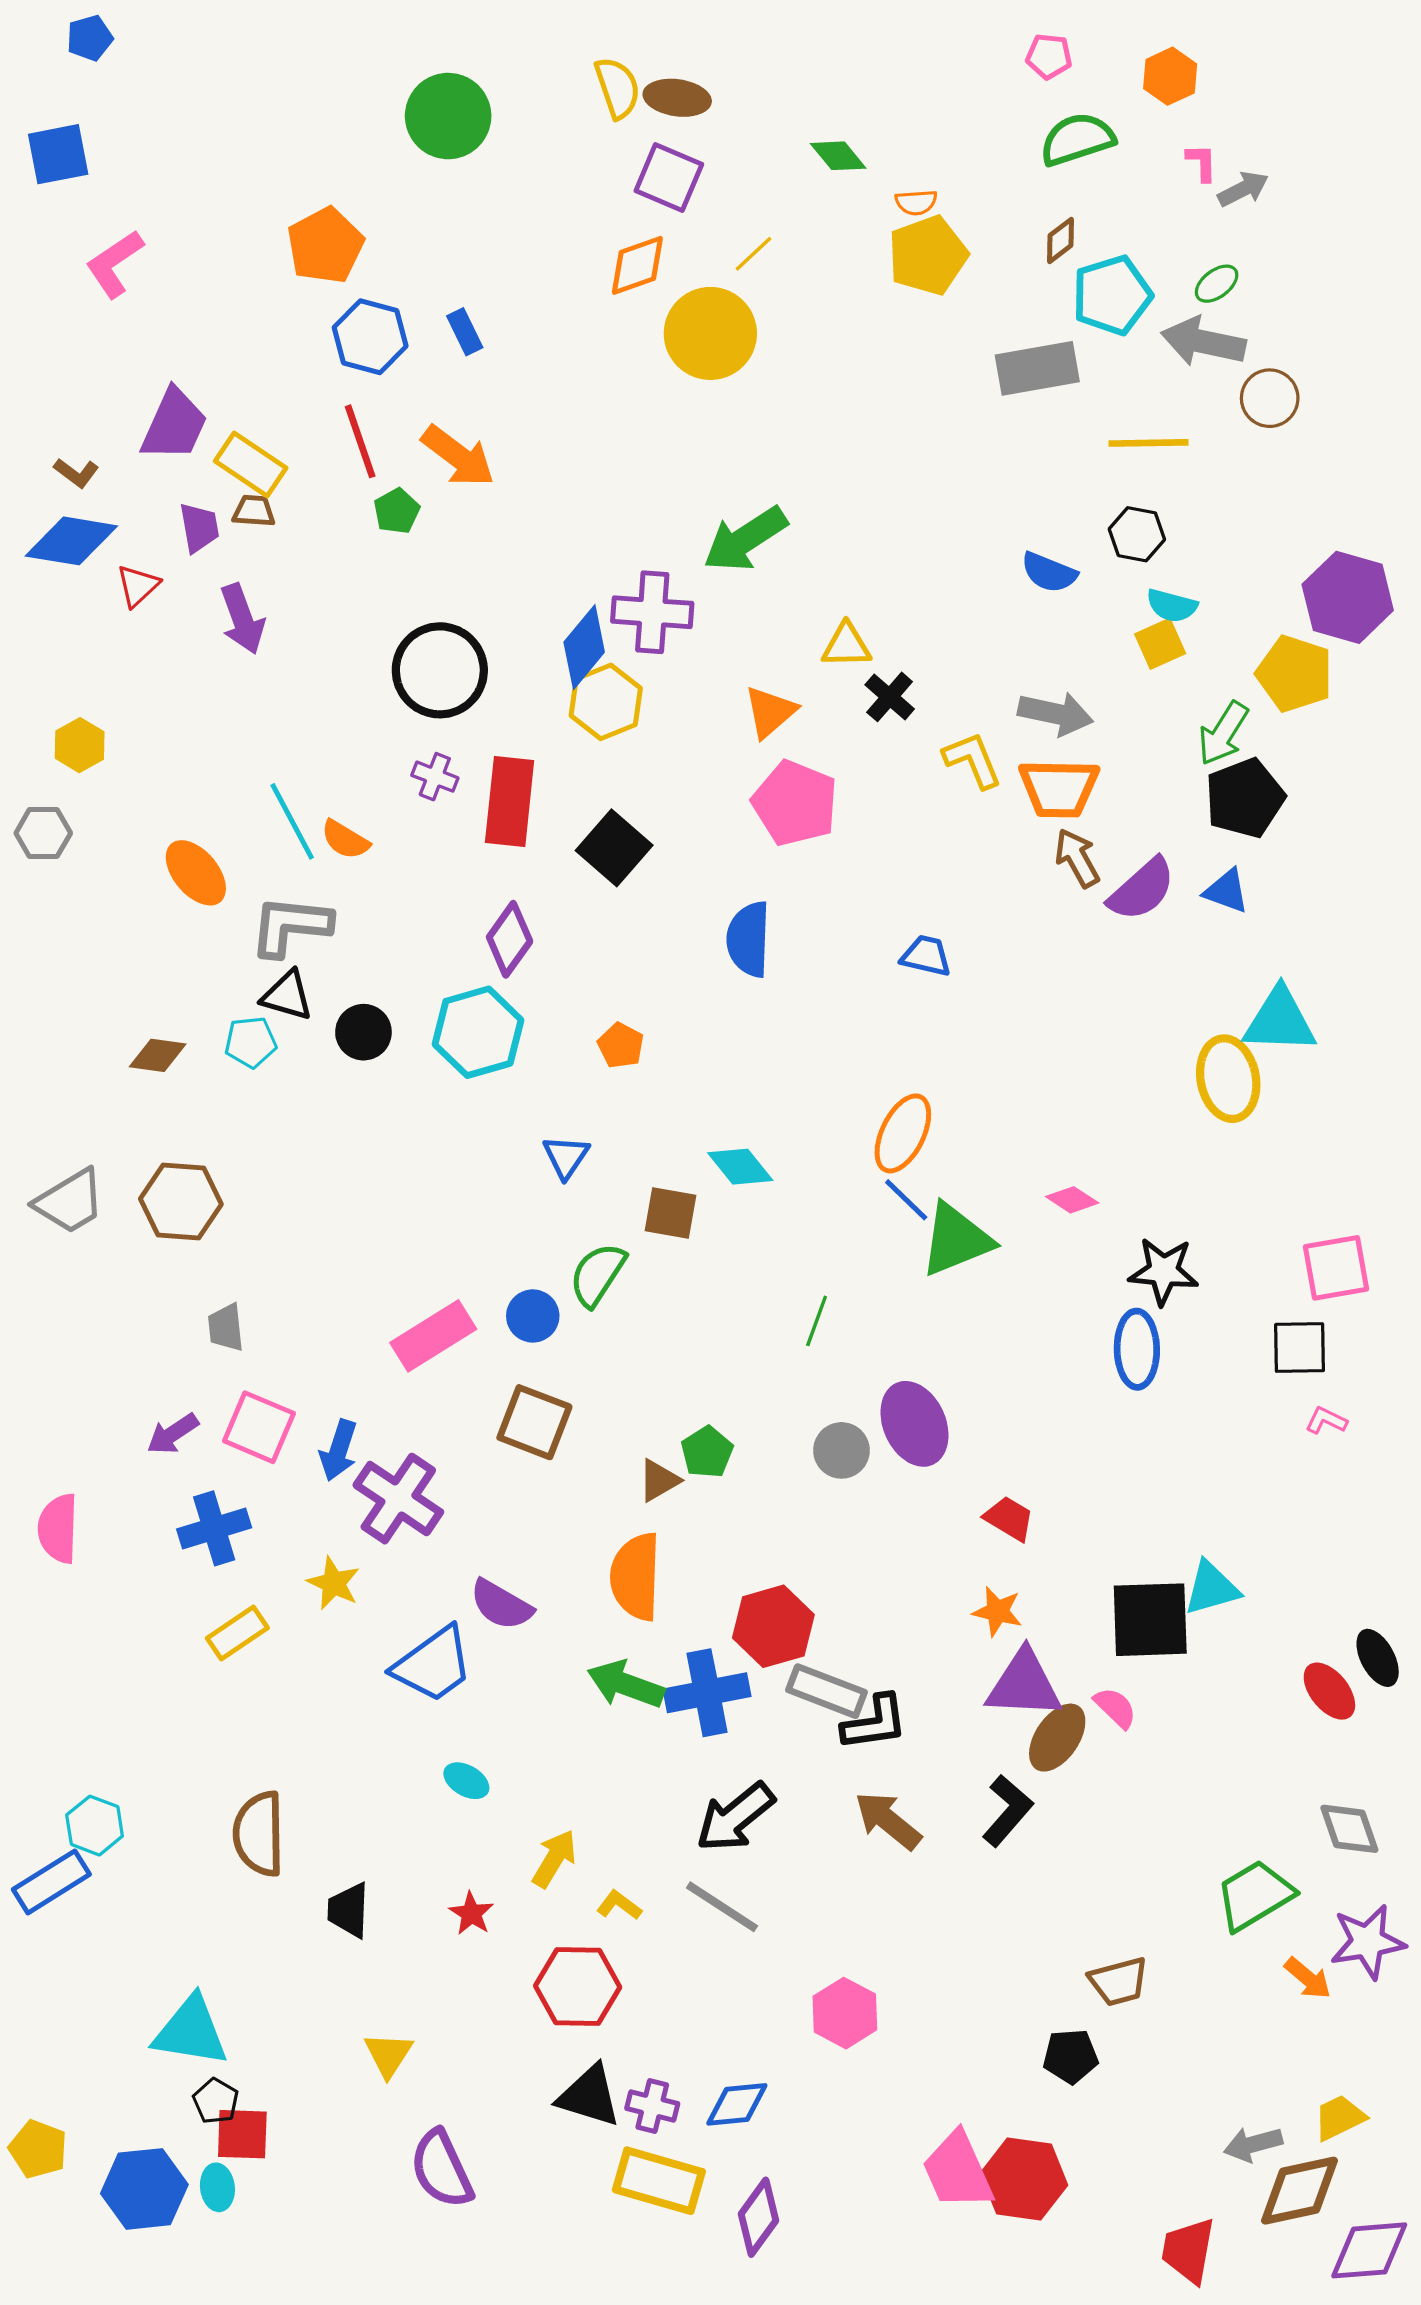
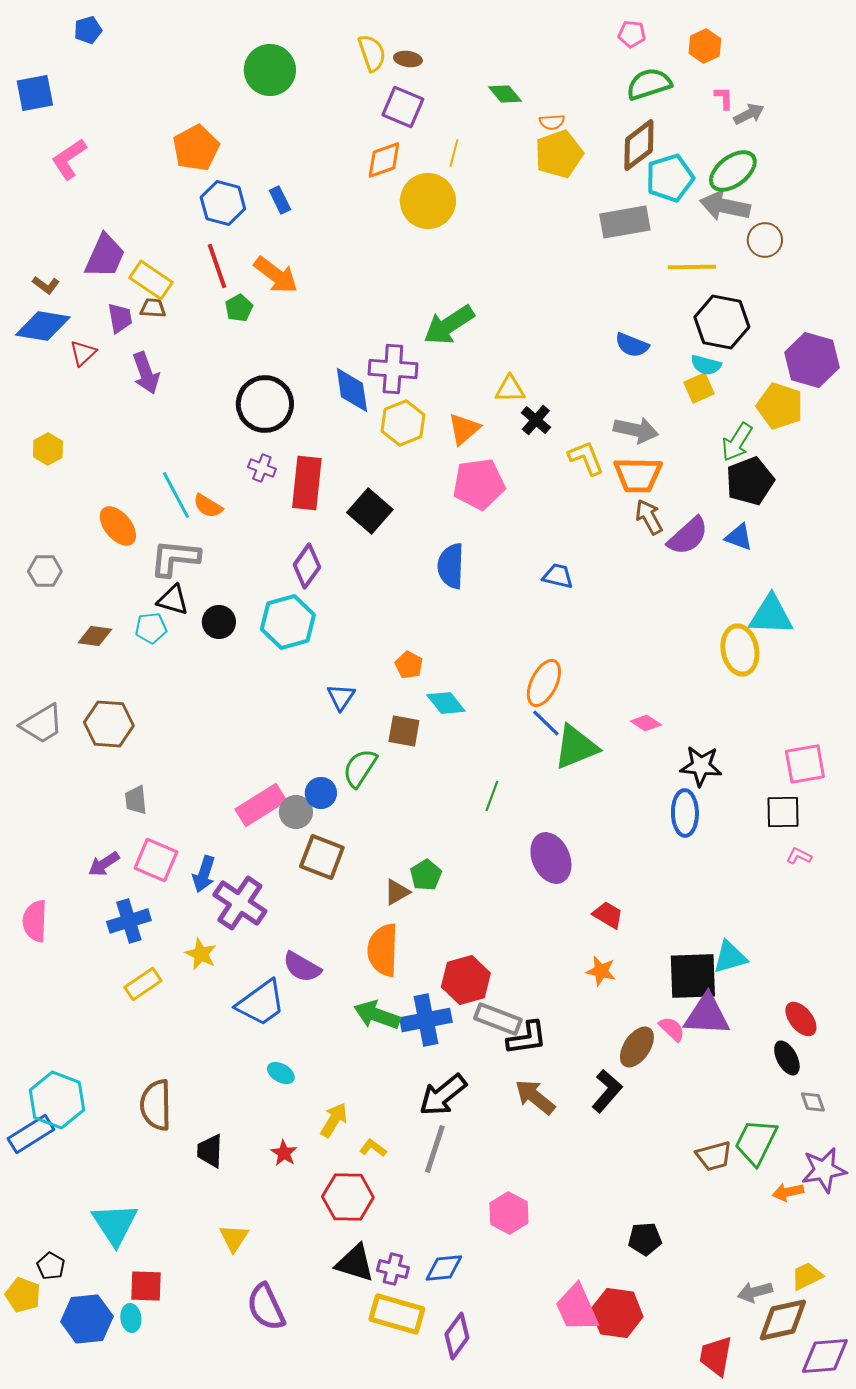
blue pentagon: (90, 38) -> (88, 30), moved
brown ellipse: (677, 98) -> (408, 59), size x0.7
brown diamond: (1061, 240) -> (639, 145), size x1.8
yellow line: (754, 254) -> (454, 153), turned -32
green ellipse: (1217, 284) -> (733, 171), size x1.8
black hexagon: (1137, 534) -> (722, 322), moved, size x1.6
blue diamond: (584, 647) -> (352, 390), turned -48
yellow hexagon: (606, 702) -> (403, 423), moved
pink pentagon: (795, 803) -> (479, 484), turned -30
gray hexagon: (43, 833) -> (45, 571), moved
orange pentagon: (621, 1045) -> (409, 665), moved
gray circle: (841, 1450) -> (296, 812), moved
black ellipse: (1378, 1658) -> (787, 1058), moved
purple triangle: (1024, 1684) -> (707, 1015), moved
cyan hexagon: (95, 1826) -> (57, 1100), size x1.6
gray diamond: (1349, 1829) -> (813, 1102), size x0.7
green trapezoid: (1255, 1895) -> (756, 1142), turned -33
gray line: (722, 1907) -> (435, 1149), turned 75
orange arrow: (1308, 1978) -> (788, 1192), turned 128
brown trapezoid: (1119, 1982) -> (714, 1156), moved
cyan triangle: (191, 2031) -> (115, 1224), turned 48
black pentagon: (216, 2101) -> (51, 1266), moved

